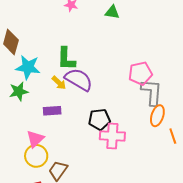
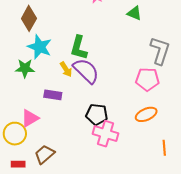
gray L-shape: (152, 92) -> (160, 51), moved
orange ellipse: (157, 116) -> (146, 114), moved, turned 35
yellow circle: (36, 156) -> (15, 134), moved

